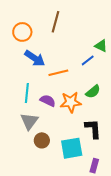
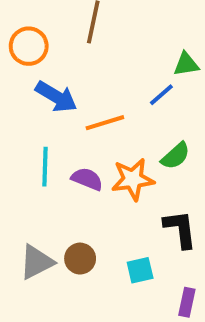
green triangle: (101, 46) -> (186, 64), turned -32
gray triangle: (29, 121) -> (37, 262), moved, turned 30
cyan square: (72, 148) -> (140, 270), size x0.6

